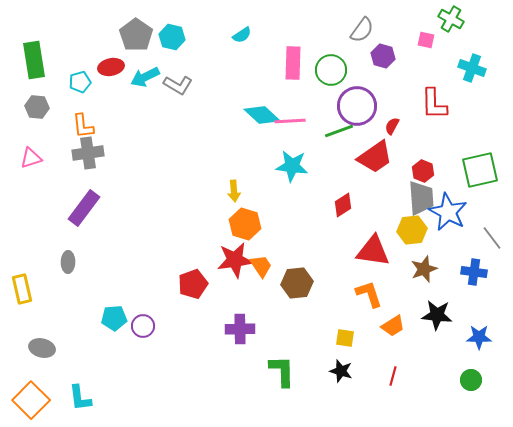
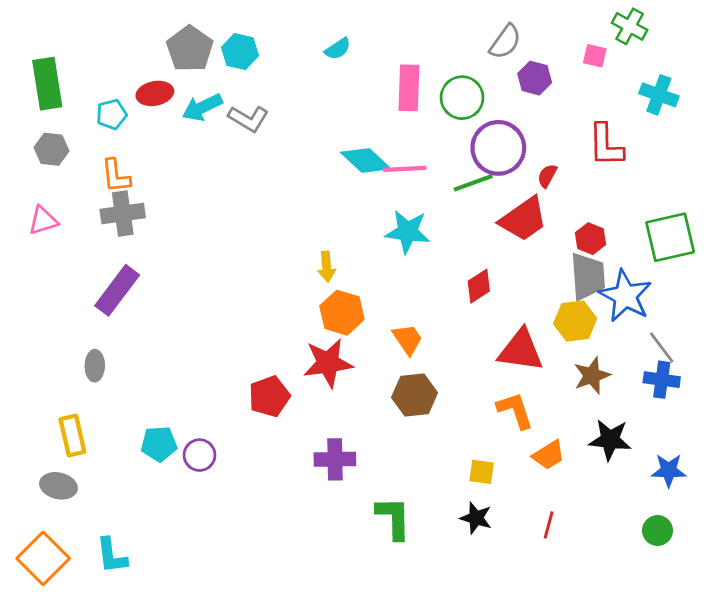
gray line: (492, 238) -> (662, 348), moved
orange trapezoid: (261, 266) -> (408, 339), moved
yellow rectangle: (22, 289) -> (72, 436), moved

